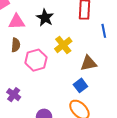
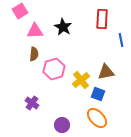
yellow cross: (63, 45) -> (81, 80), moved
blue square: (80, 85) -> (98, 94), turned -32

